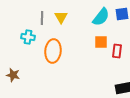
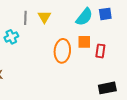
cyan cross: (28, 37) -> (11, 37), turned -32
orange ellipse: (53, 51) -> (62, 51), moved

